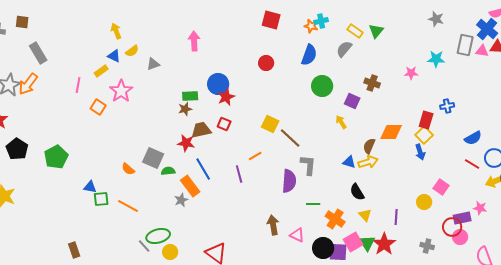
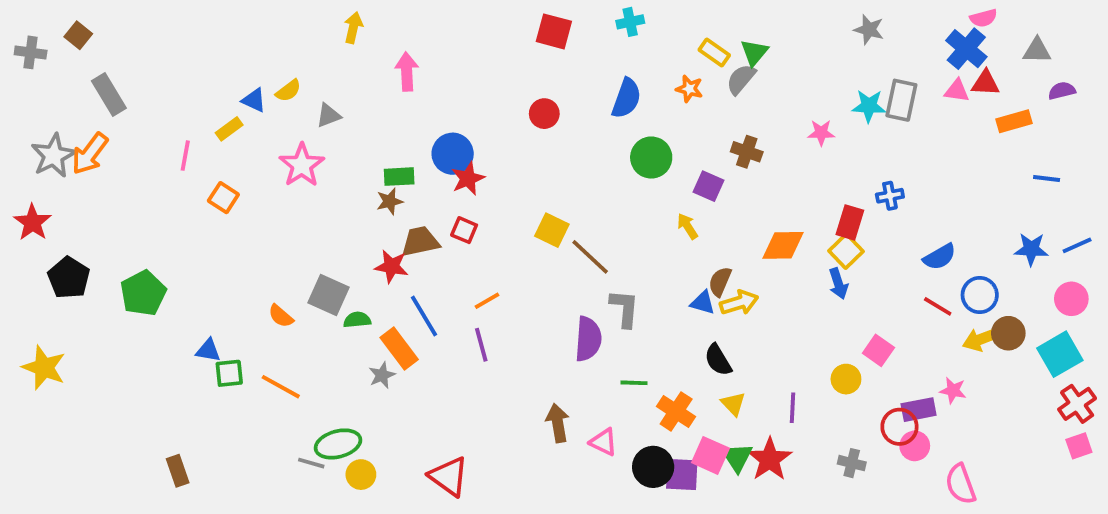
cyan cross: (321, 21) -> (630, 22), moved
brown square: (22, 22) -> (78, 35), turned 32
orange star: (311, 26) -> (689, 89), moved
yellow arrow: (116, 31) -> (353, 28), moved, turned 35
gray rectangle: (465, 45) -> (901, 100), moved
gray semicircle: (344, 49) -> (741, 79), moved
pink star: (121, 91) -> (302, 165), moved
brown semicircle: (369, 146) -> (720, 282), moved
orange line: (255, 156) -> (487, 301), moved
purple line: (239, 174) -> (481, 345), moved
pink square: (353, 242) -> (710, 455), turned -36
gray line: (144, 246) -> (311, 463), turned -32

